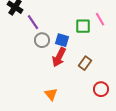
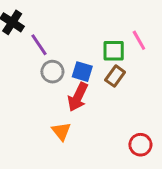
brown rectangle: (85, 63) -> (115, 76), moved
orange triangle: (51, 94) -> (61, 131), moved

